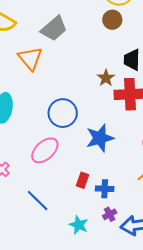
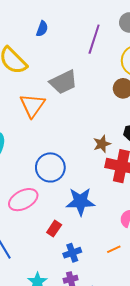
red rectangle: (83, 180) -> (54, 229), moved
blue cross: (105, 189) -> (72, 253), turned -36

